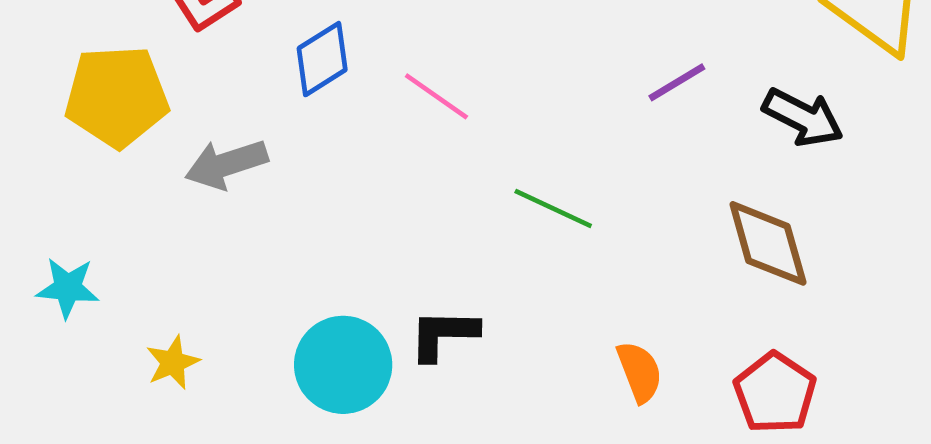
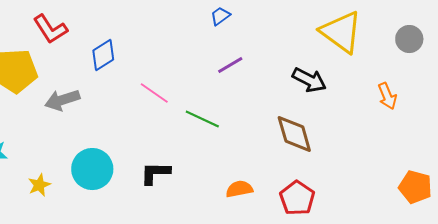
purple line: (677, 82) -> (230, 65), moved
pink line: (436, 96) -> (154, 93), moved
cyan circle: (343, 365) -> (92, 169), moved
orange semicircle: (640, 372) -> (239, 189), turned -80

